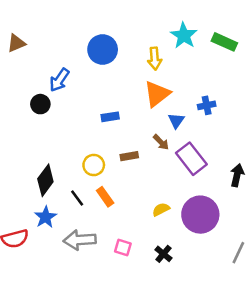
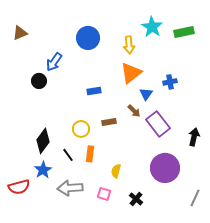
green rectangle: (224, 42) -> (184, 32), turned -36
orange rectangle: (105, 197) -> (90, 154), turned 42
yellow semicircle: (161, 209) -> (116, 171), moved, turned -48

